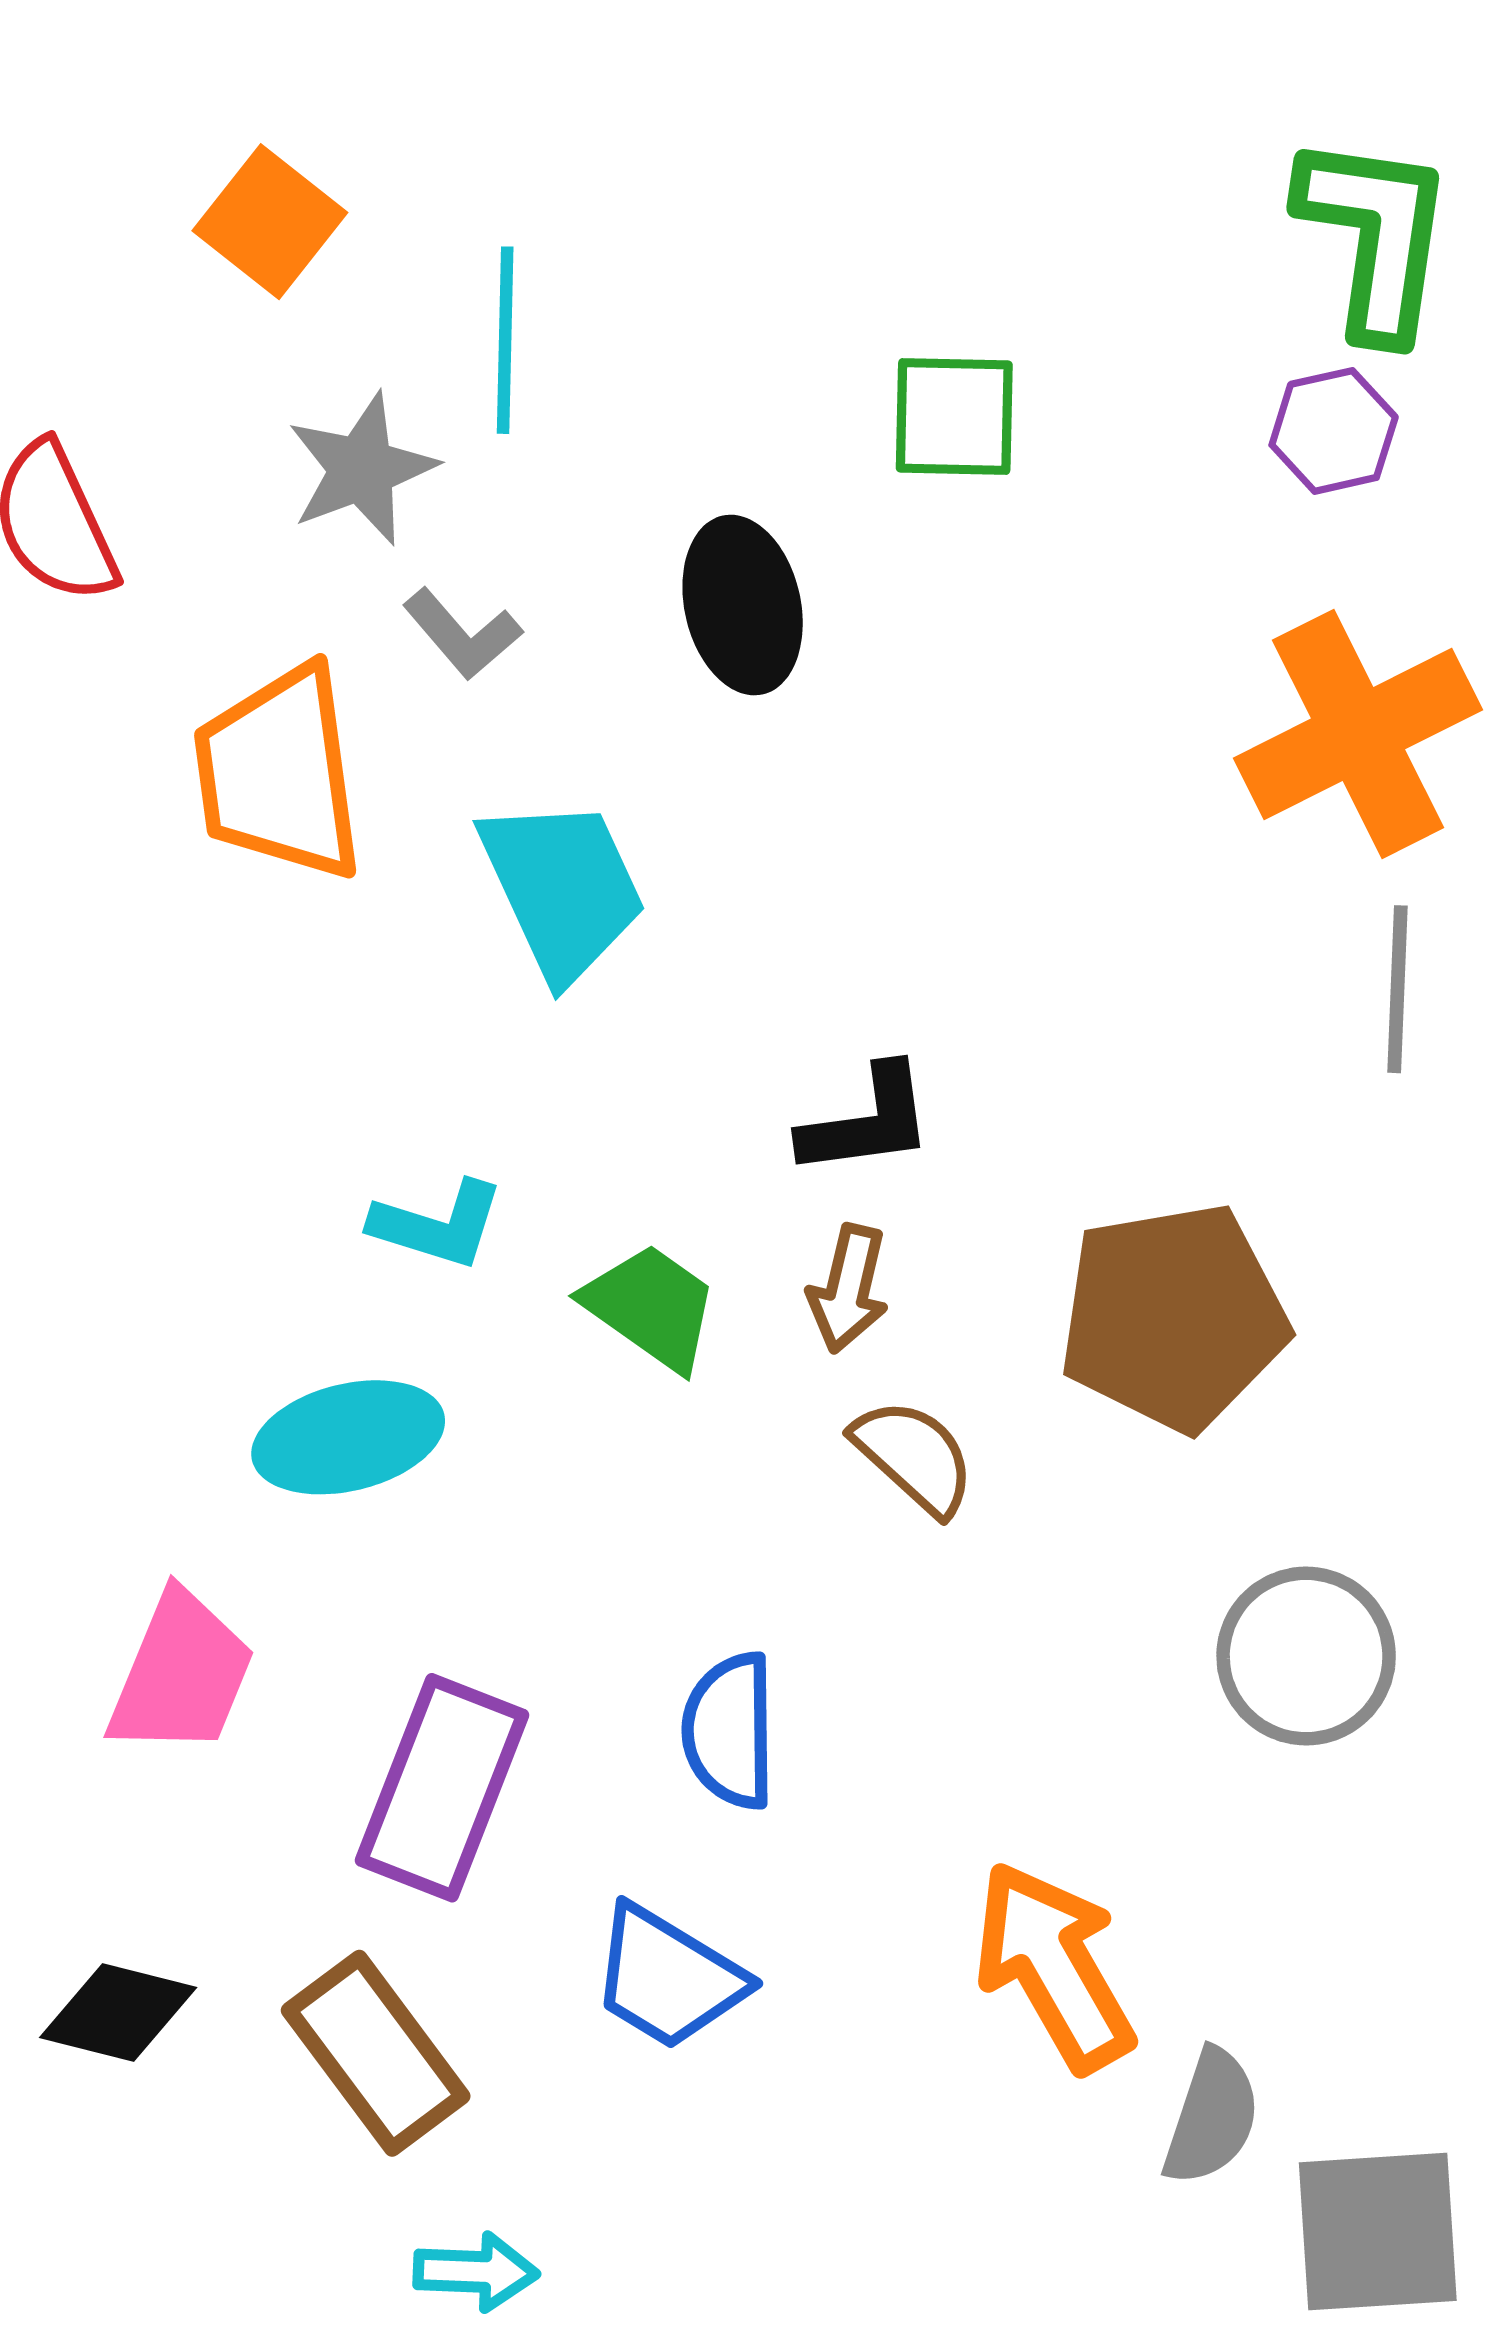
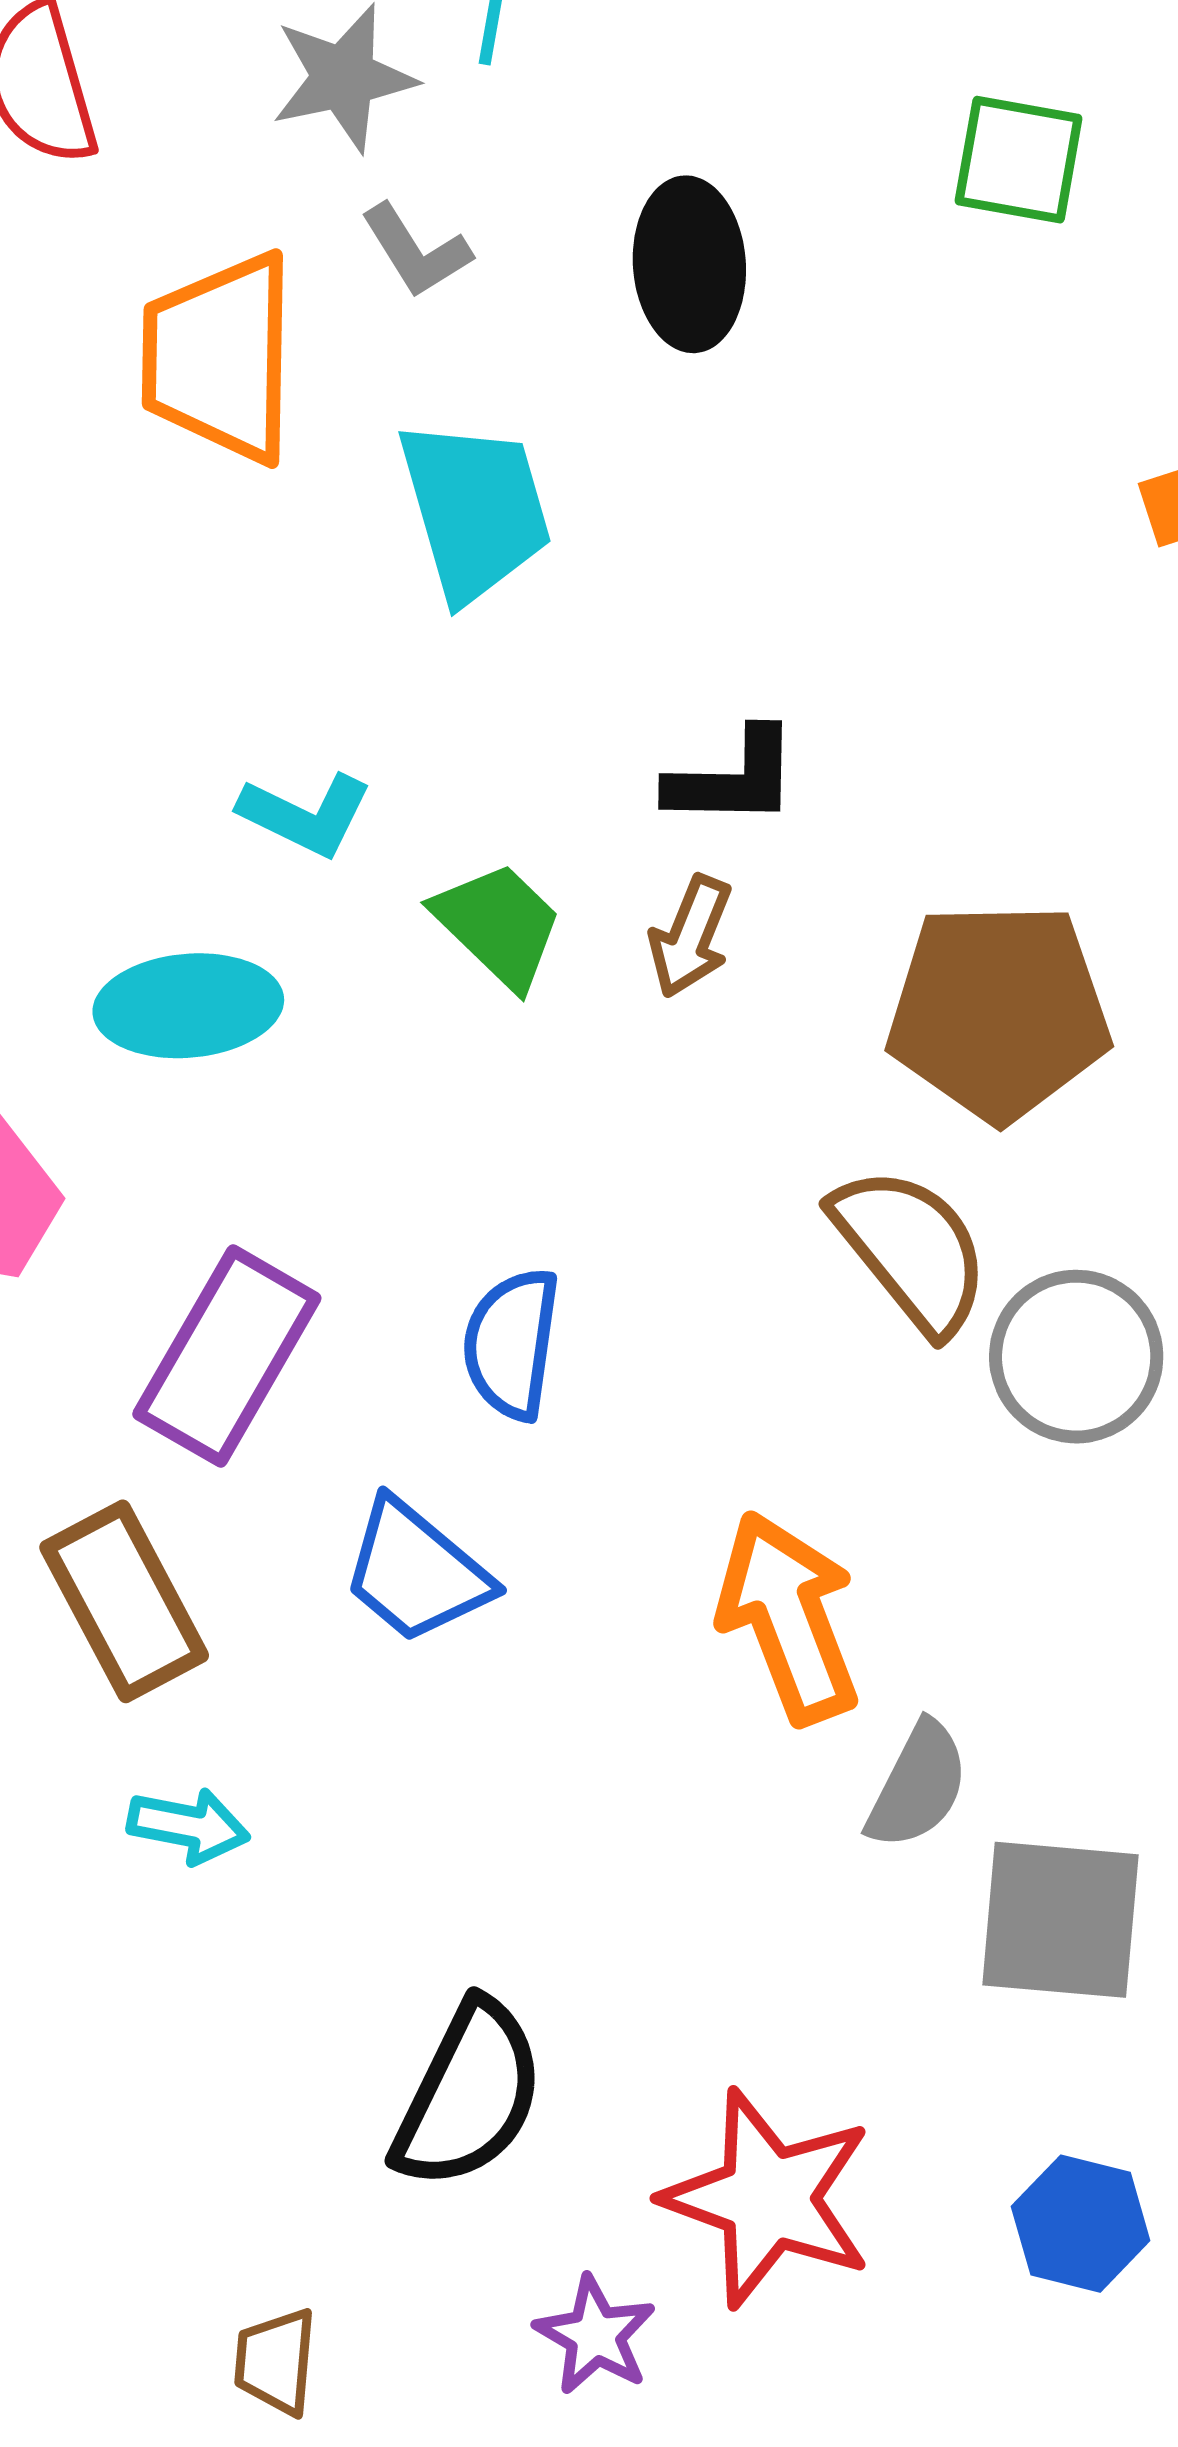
green square: (954, 416) -> (1019, 160), moved
brown semicircle: (914, 1457) -> (911, 1250), moved, size x1.4

